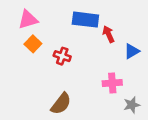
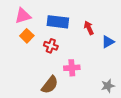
blue rectangle: (85, 20) -> (58, 22), moved
pink cross: (112, 83) -> (72, 68), moved

